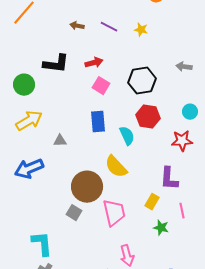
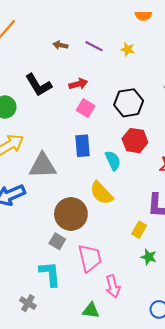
black L-shape: (56, 64) -> (38, 85), turned 52
gray triangle: (60, 141) -> (43, 166), size x2.0
pink trapezoid: (114, 213) -> (90, 258), moved
cyan L-shape: (42, 244) -> (50, 274), moved

